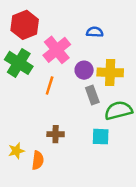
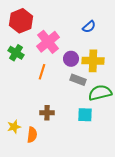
blue semicircle: (95, 32) -> (89, 27), moved, turned 136
green cross: (19, 63) -> (16, 53), size x0.7
gray rectangle: (92, 95) -> (78, 80), turned -49

